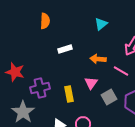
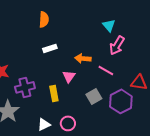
orange semicircle: (45, 21) -> (44, 19), moved
cyan triangle: (101, 24) -> (109, 25), moved, turned -32
pink triangle: (91, 83) -> (69, 76), moved

